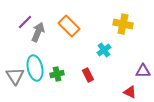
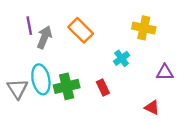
purple line: (25, 22) -> (29, 26), turned -56
purple triangle: (143, 71) -> (165, 72), moved
green cross: (57, 74) -> (67, 86), size x1.5

